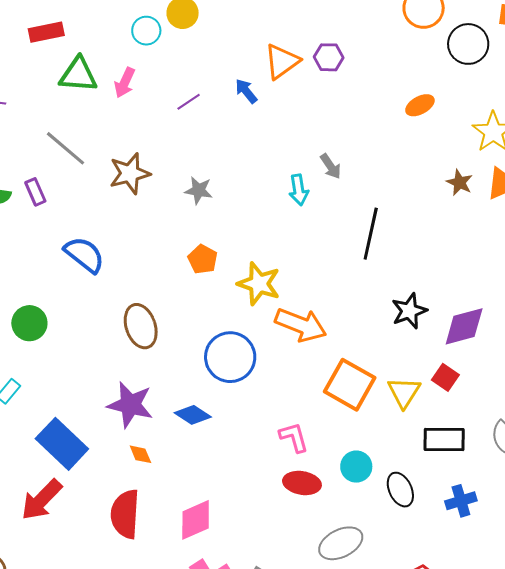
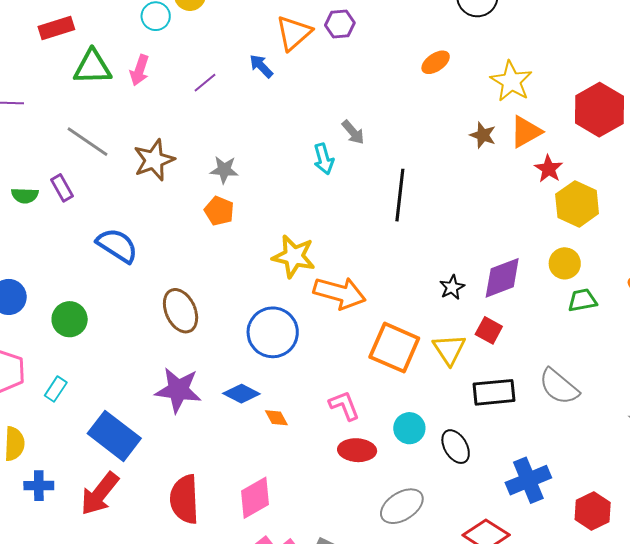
orange pentagon: (203, 259) -> (219, 211), moved
black star: (409, 311) -> (452, 287), moved, size x0.7
orange diamond: (140, 454) -> (276, 418), moved
blue cross: (461, 501) -> (528, 480), moved, size x1.4

